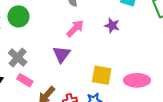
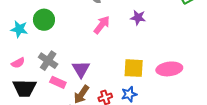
purple triangle: (62, 54) -> (81, 69), moved

